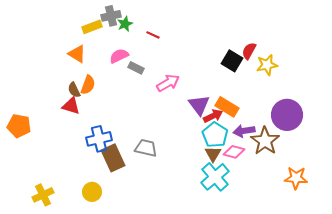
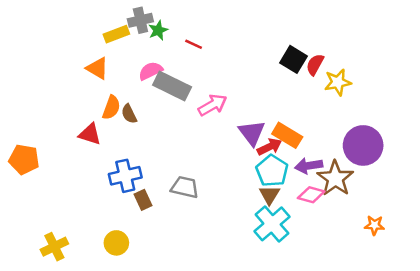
black square: (232, 61) -> (293, 59), moved
gray rectangle: (136, 68) -> (172, 86), size x1.8
brown semicircle: (74, 90) -> (129, 114), moved
pink diamond: (234, 152) -> (311, 195), moved
brown rectangle: (113, 158) -> (143, 200), size x0.6
orange star: (296, 178) -> (374, 225), size x0.7

